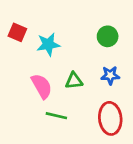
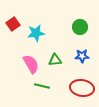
red square: (17, 32) -> (13, 24), turned 32
red ellipse: (110, 118) -> (82, 88), turned -75

